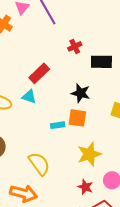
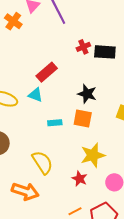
black rectangle: (101, 62) -> (105, 52), moved
cyan rectangle: (58, 125) -> (55, 123), moved
red star: (85, 187) -> (79, 179), moved

